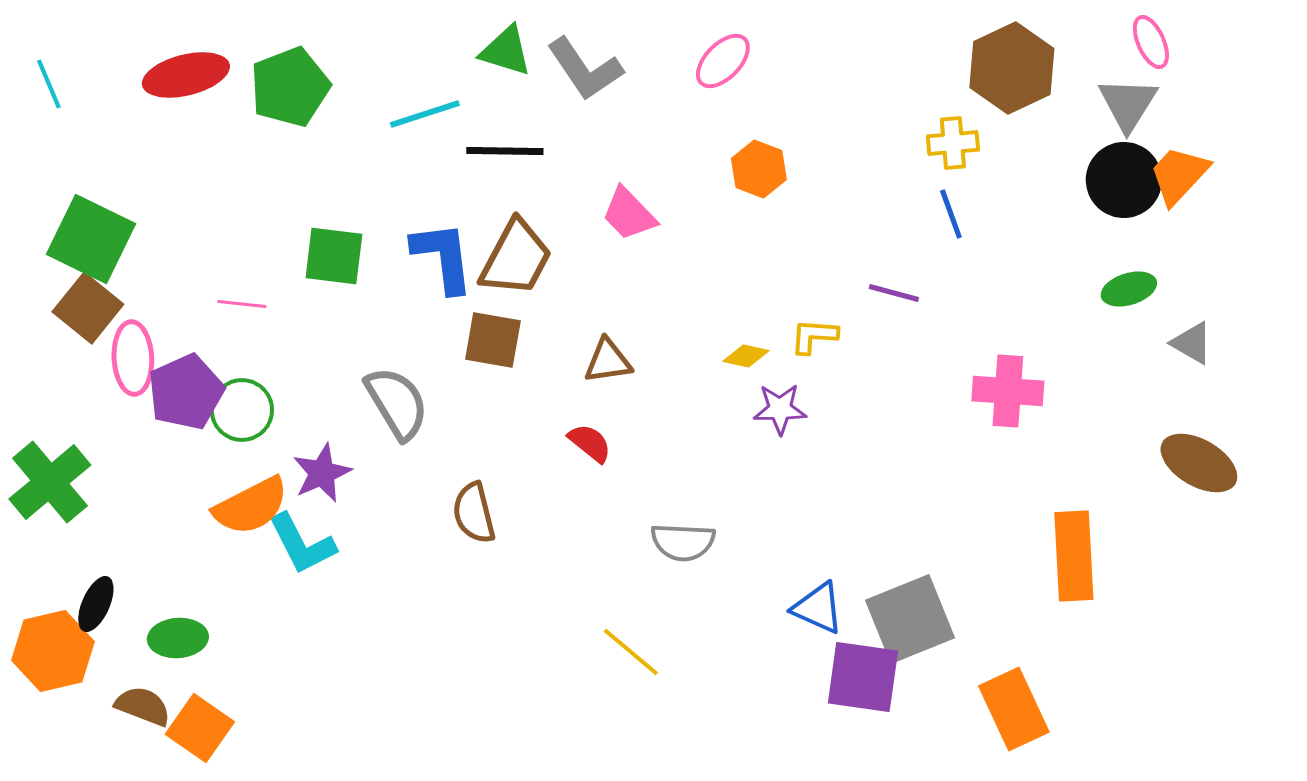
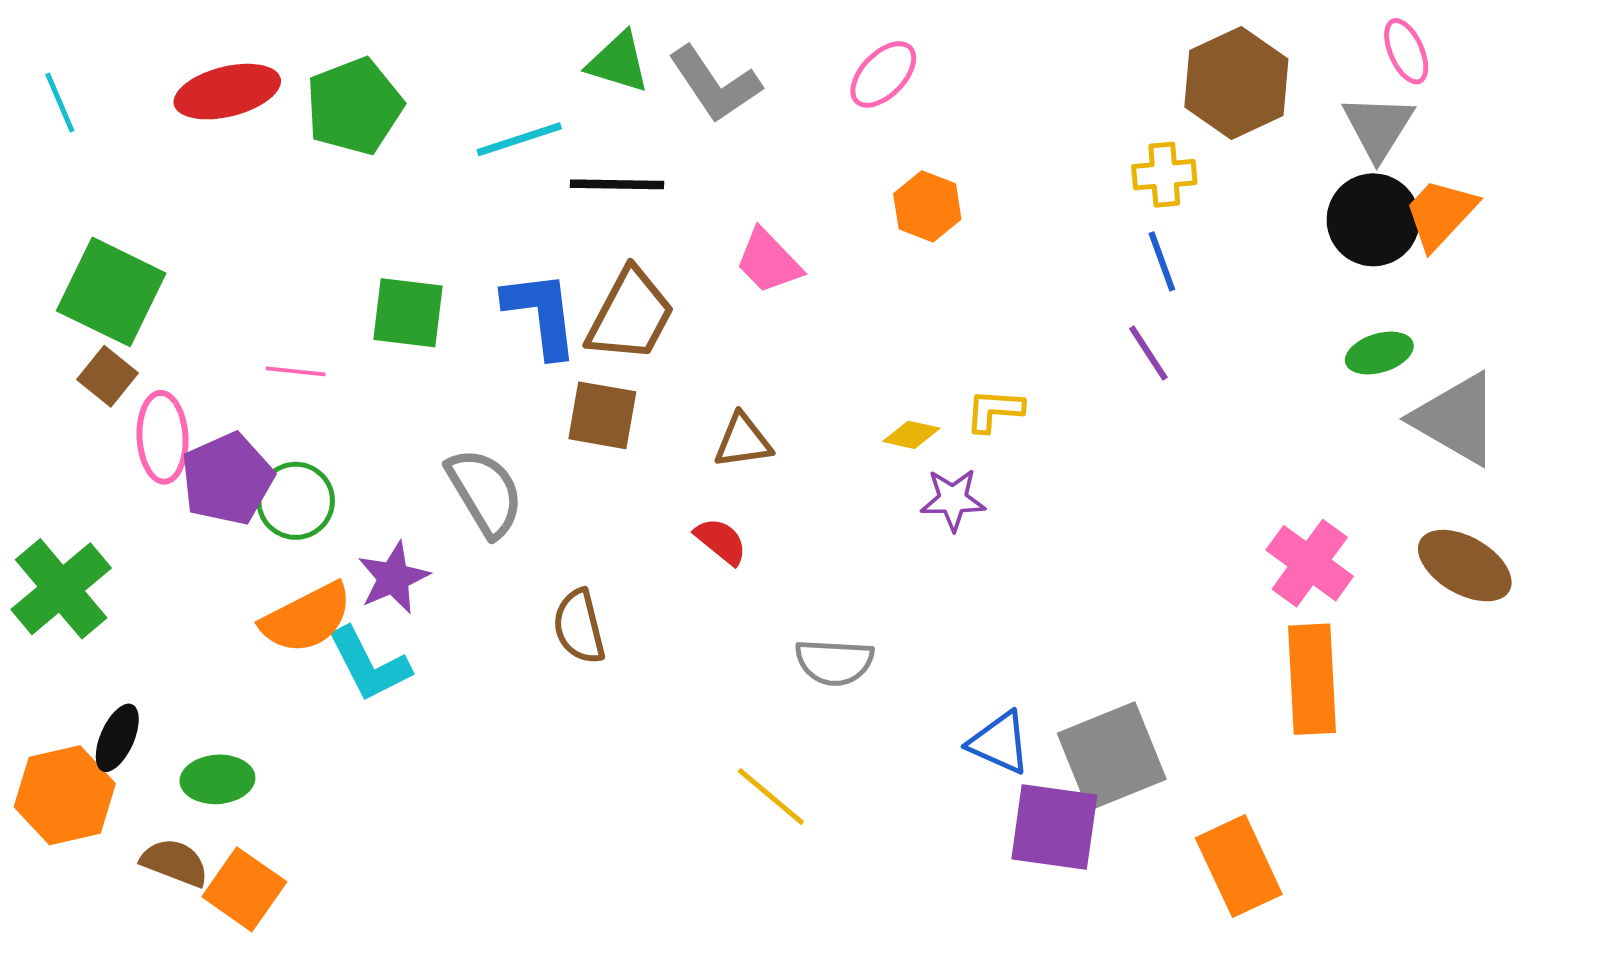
purple line: (894, 293) -> (1148, 353), moved, turned 42
brown square: (88, 308) -> (108, 376), size x0.7
gray triangle: (1192, 343) -> (1456, 419), size x1.8
pink cross: (1008, 391) -> (1310, 563), moved, turned 32

